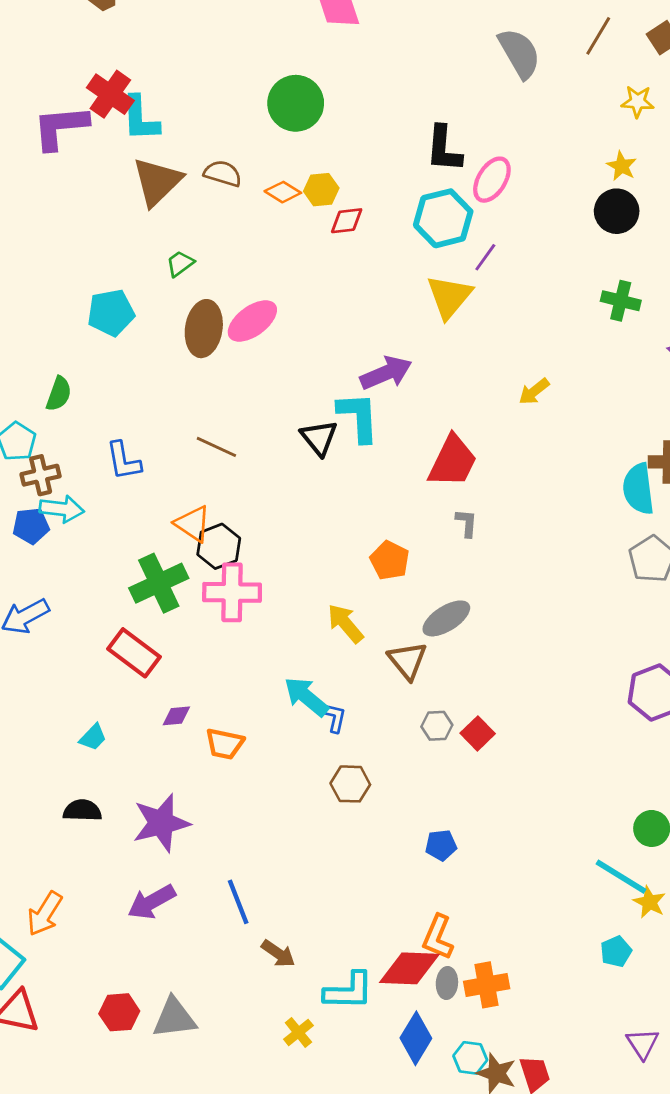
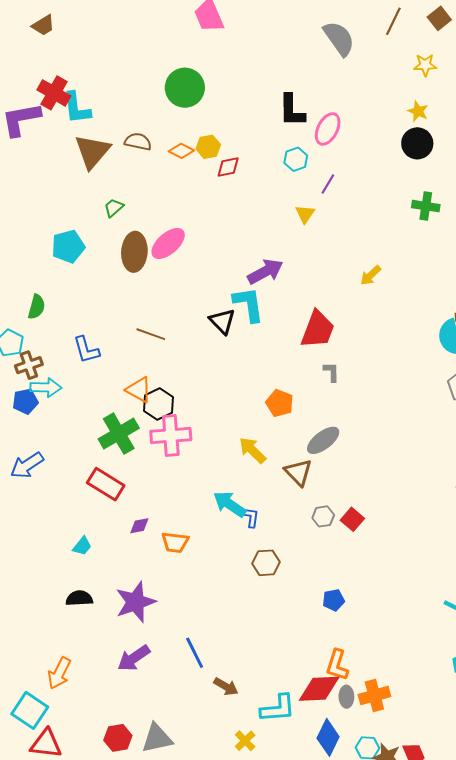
cyan hexagon: (443, 218) -> (296, 159), size x0.6
yellow triangle: (449, 297) -> (305, 214), size x0.6

